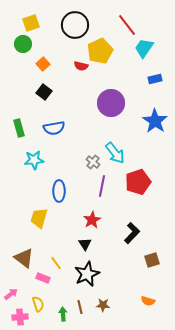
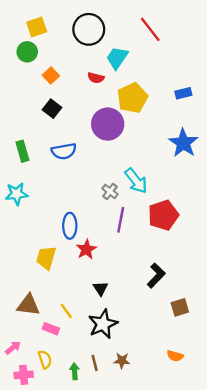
cyan trapezoid: (144, 48) -> (117, 58), moved
yellow pentagon: (100, 51) -> (132, 98), moved
purple circle: (111, 103) -> (108, 124), moved
cyan star: (34, 160) -> (17, 194), moved
red star: (92, 220) -> (86, 249), moved
brown triangle: (24, 258) -> (28, 305), turned -30

